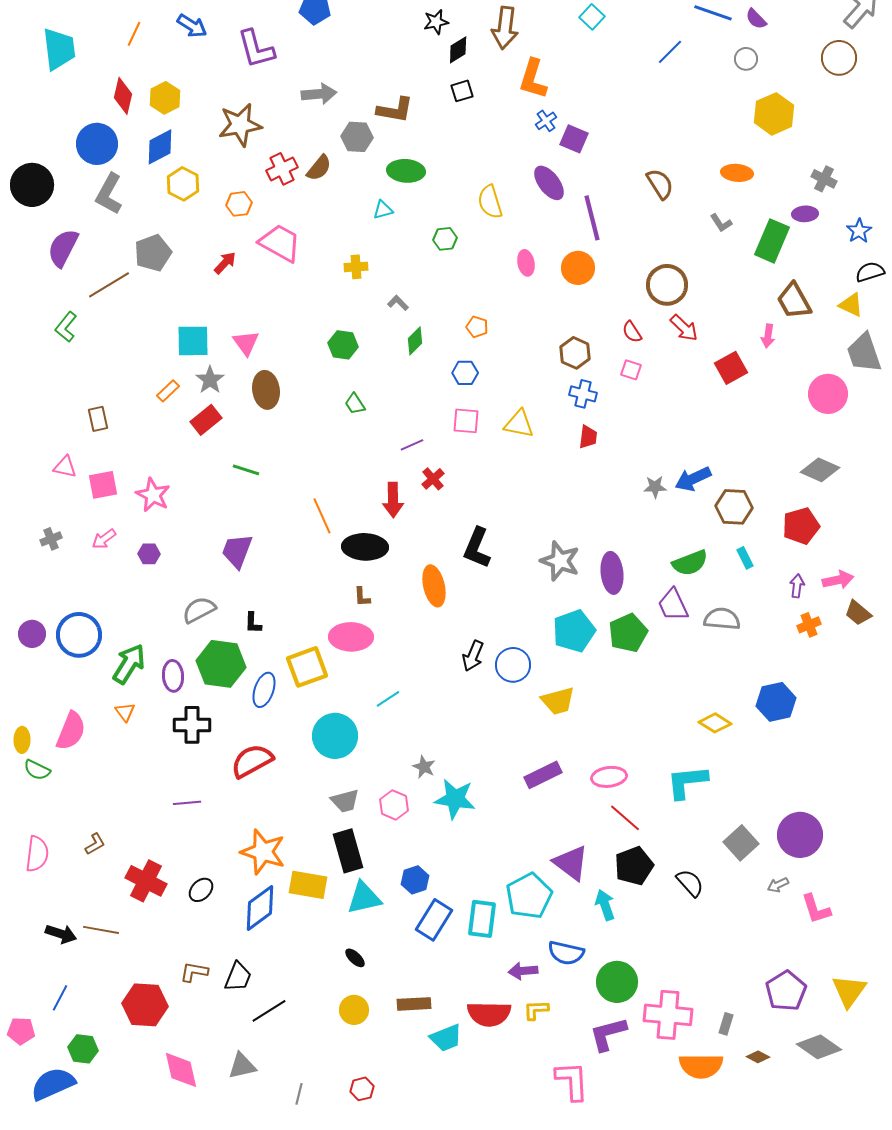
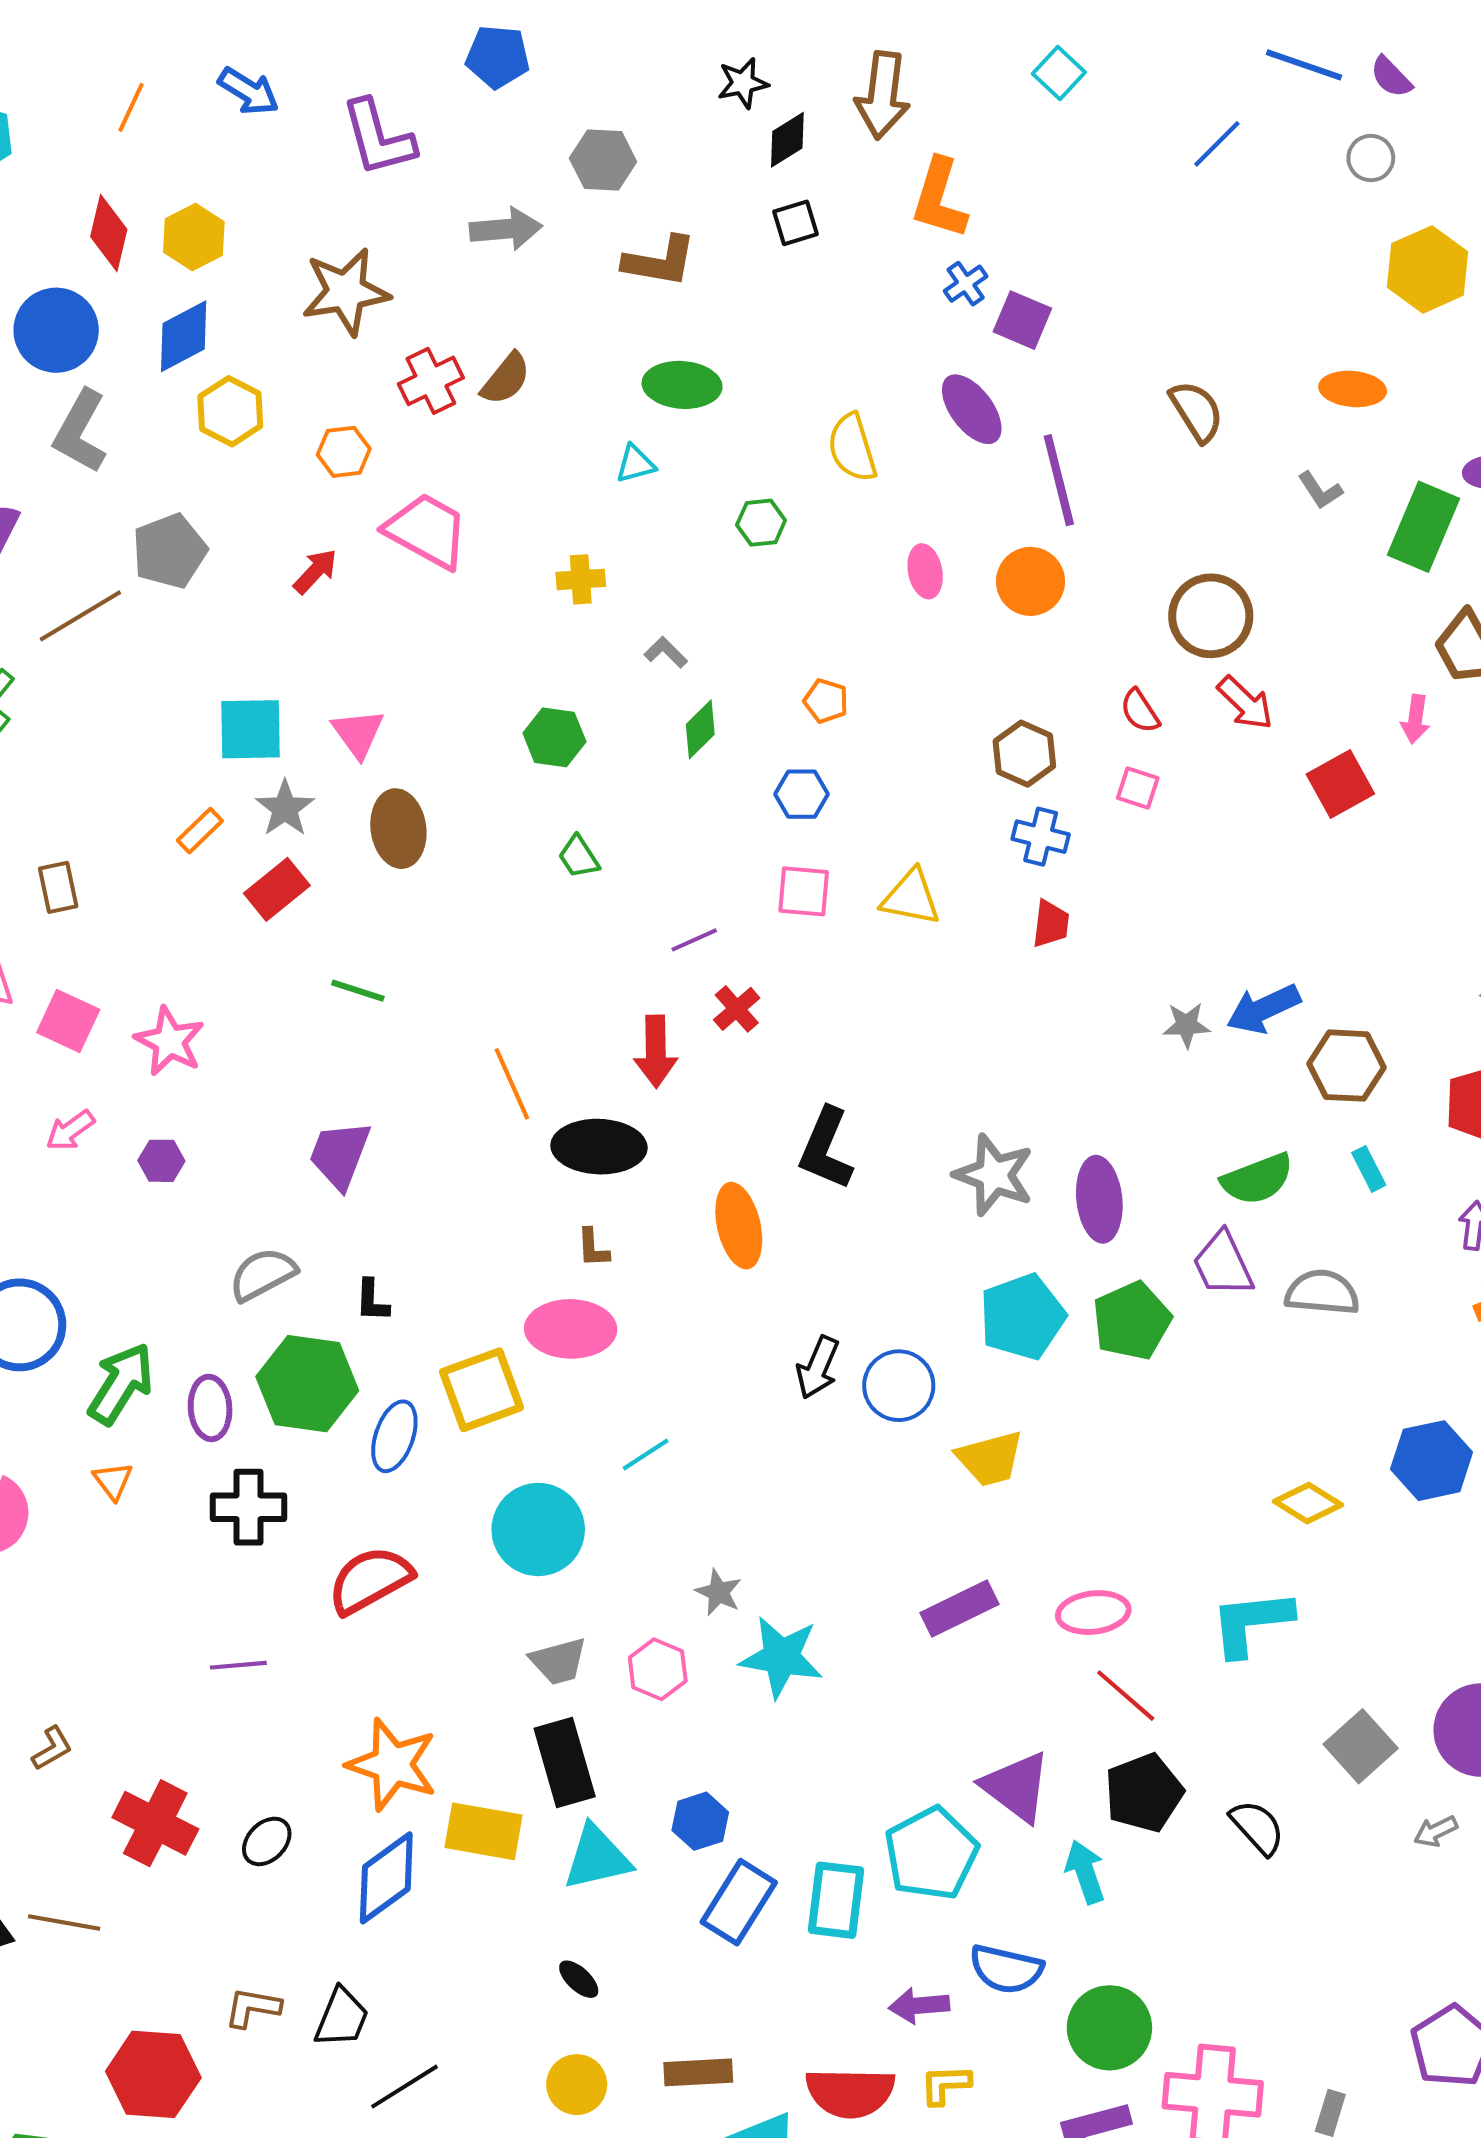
gray hexagon: (357, 137) -> (603, 160), moved
pink square: (103, 485) -> (68, 1021), turned 36

